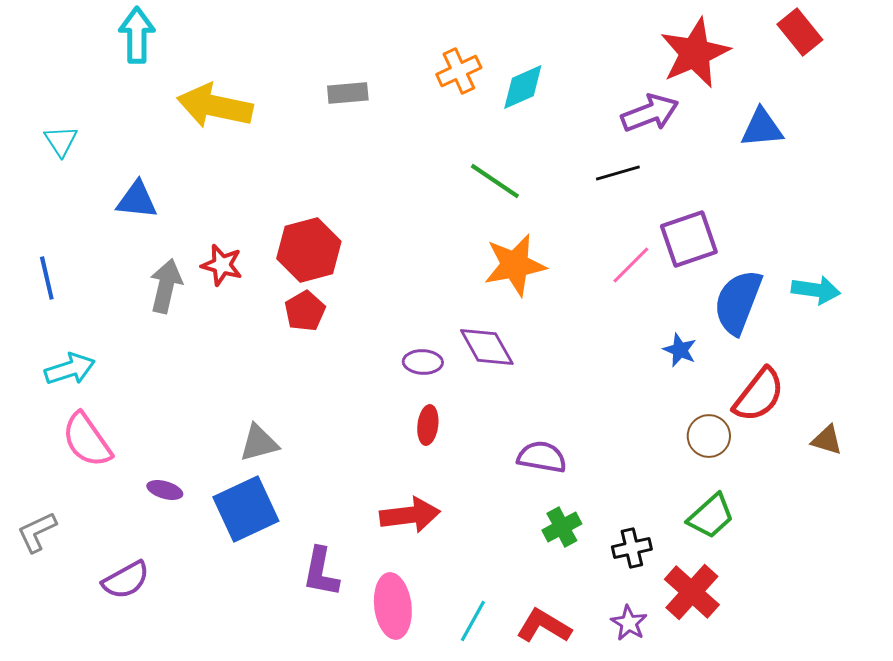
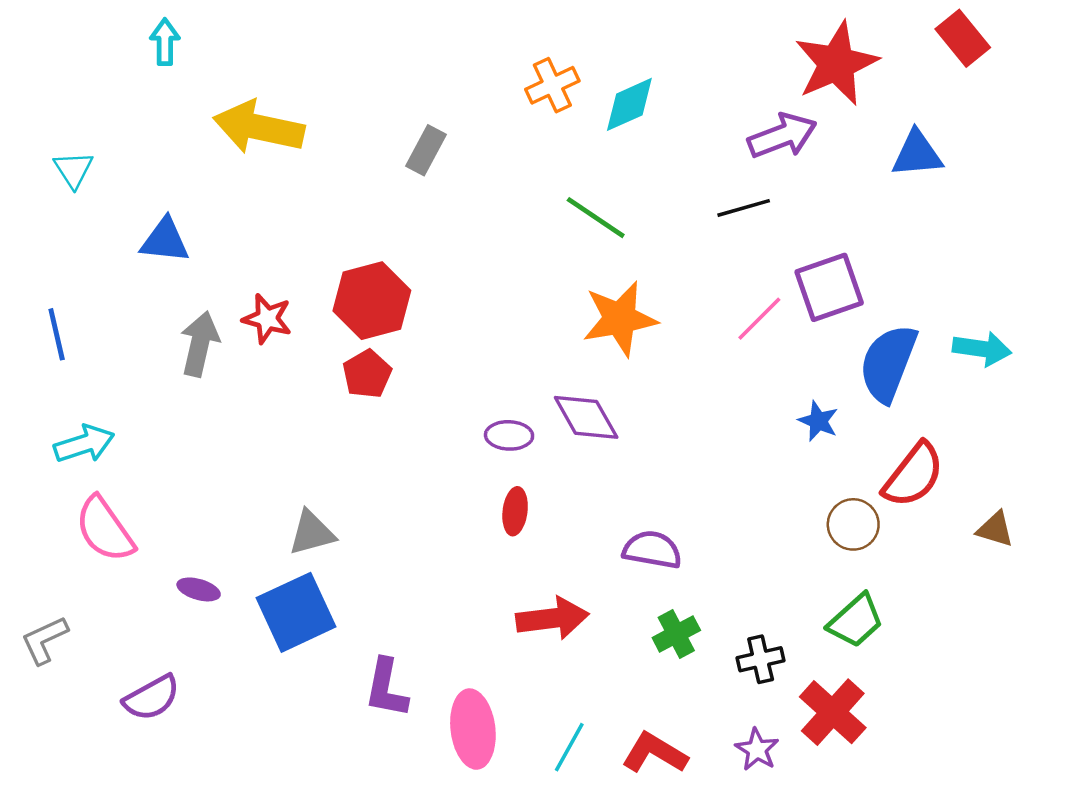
cyan arrow: (137, 35) -> (165, 42), size x0.7
gray rectangle: (348, 93) -> (426, 150), moved, turned -57
red arrow: (410, 515) -> (552, 618), moved

